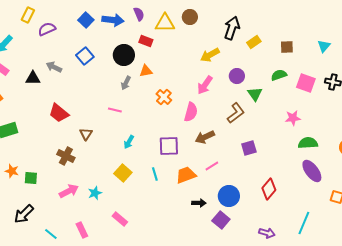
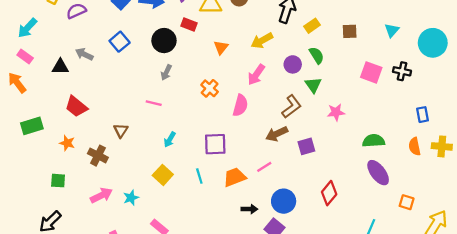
orange triangle: (146, 71) -> (221, 47), moved, turned -40
green semicircle: (279, 75) -> (317, 55), moved, turned 77
red trapezoid: (59, 113) -> (76, 107), moved
pink star: (293, 118) -> (336, 112), moved
brown arrow: (205, 137) -> (277, 134), moved
orange star: (12, 171) -> (67, 143), moved

